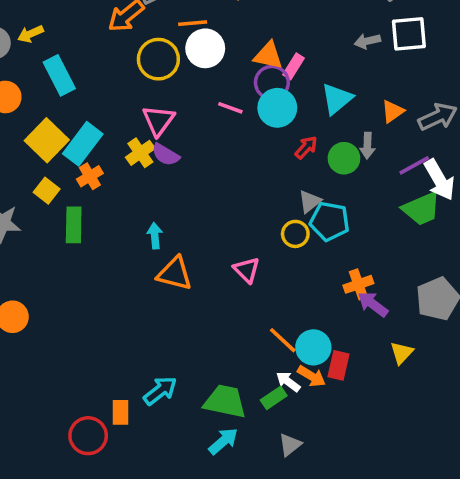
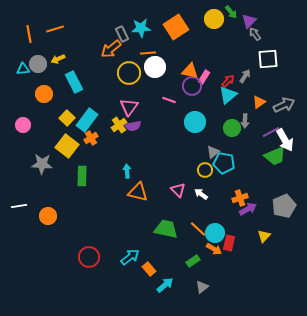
gray arrow: (367, 41) -> (245, 76), moved, turned 136
cyan circle: (277, 108) -> (195, 122), moved
yellow square: (47, 140) -> (67, 118), size x0.7
red arrow: (306, 147) -> (228, 81), moved
purple semicircle: (166, 155) -> (133, 126), turned -42
yellow square: (47, 191) -> (67, 146), size x1.6
green rectangle: (74, 225) -> (82, 176), moved
purple arrow: (373, 304) -> (248, 209), turned 114
white arrow: (288, 382) -> (201, 194), moved
green trapezoid: (225, 401) -> (166, 229), moved
orange rectangle: (121, 412) -> (149, 269), moved, turned -40
red circle: (88, 436) -> (89, 257), moved

